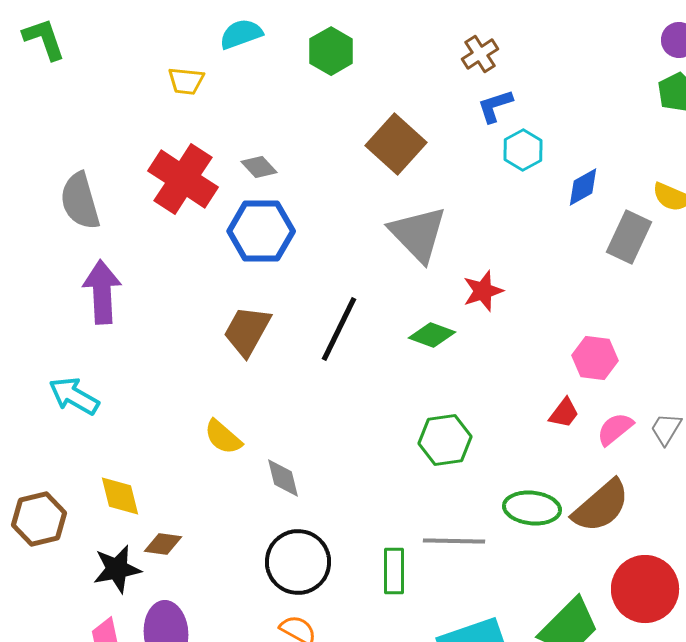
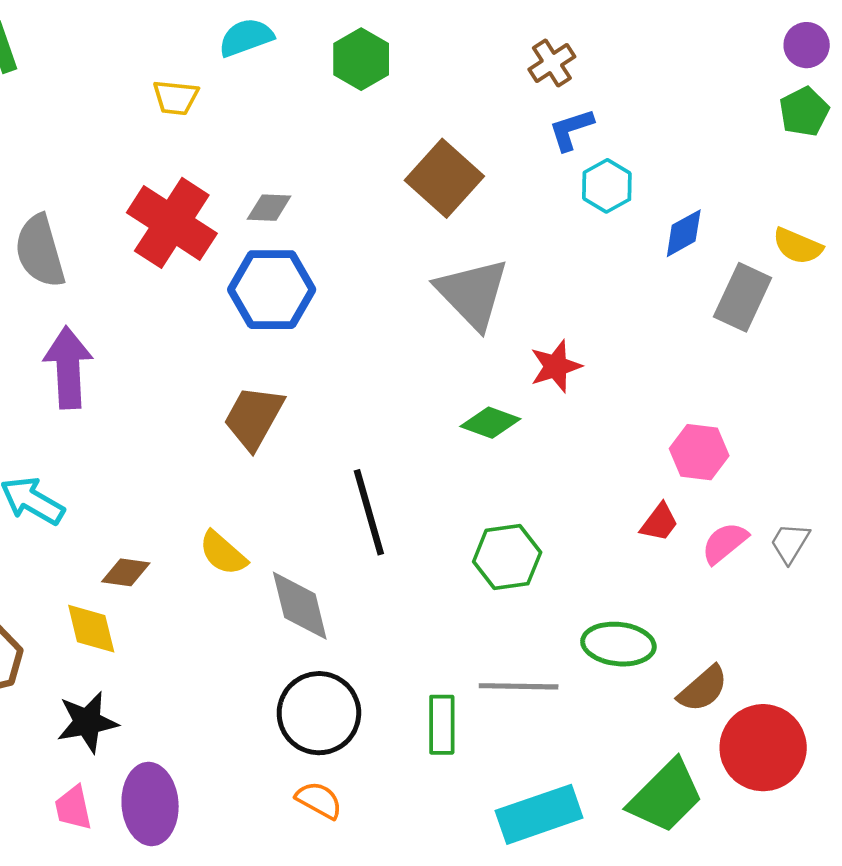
gray diamond: (259, 167) -> (269, 208), turned -45
black line: (339, 329) -> (369, 512), moved, turned -42
gray diamond: (283, 478) -> (300, 606), size x1.4
brown semicircle: (601, 506) -> (703, 689), moved, size x0.7
brown diamond: (163, 544) -> (126, 572), moved

